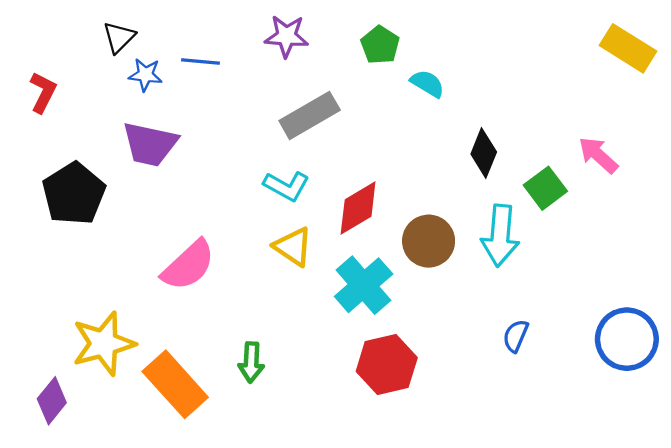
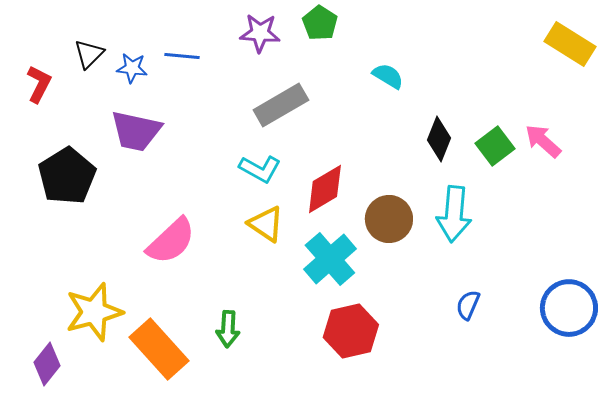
black triangle: (119, 37) -> (89, 54), moved
green pentagon: (380, 45) -> (320, 23), moved
green square: (545, 188) -> (495, 146), moved

